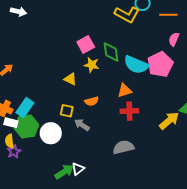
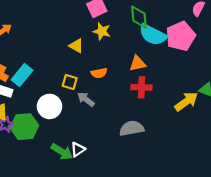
green diamond: (111, 52) -> (139, 17), moved
green hexagon: (27, 127) -> (24, 127), moved
green arrow: (64, 172) -> (62, 152), turned 60

